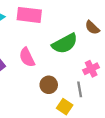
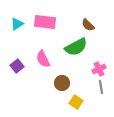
brown semicircle: (92, 28) -> (88, 25), moved
gray line: (80, 89) -> (101, 87), moved

